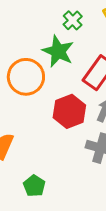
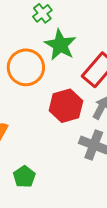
green cross: (73, 20) -> (42, 13), moved

